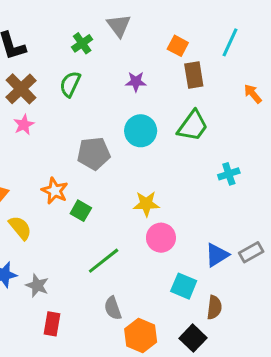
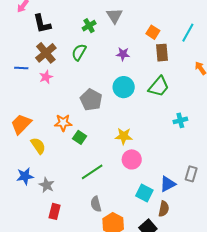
gray pentagon: (94, 153) -> (91, 100), turned 30
orange star: (55, 191) -> (63, 123), turned -30
gray rectangle: (251, 252) -> (191, 174), turned -49
blue triangle: (217, 255) -> (168, 184), moved

